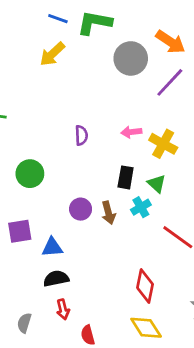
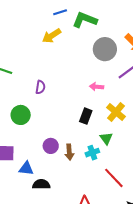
blue line: (58, 19) -> (60, 12), turned -48
pink arrow: (131, 132) -> (97, 87), moved
purple semicircle: (81, 135) -> (40, 87), moved
black rectangle: (126, 177) -> (86, 116), moved
black semicircle: (56, 278) -> (41, 184), moved

